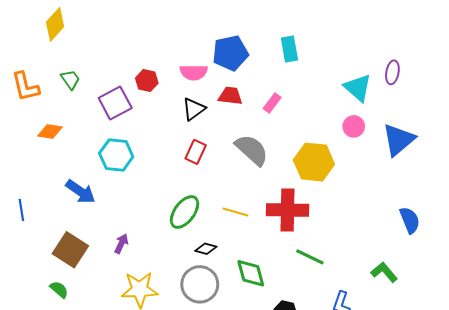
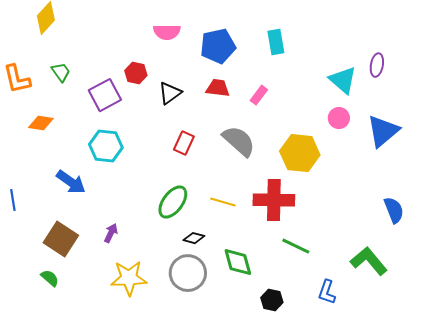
pink semicircle: (194, 72) -> (167, 32), moved
black triangle: (194, 109) -> (170, 93), moved
green L-shape: (384, 272) -> (369, 261), size x1.4

